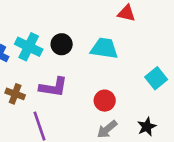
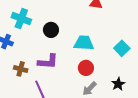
cyan cross: (29, 47) -> (21, 19), moved
cyan trapezoid: (104, 48) -> (84, 43), moved

